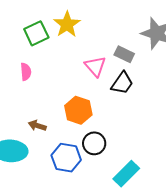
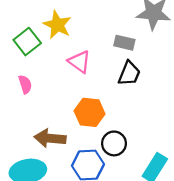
pink triangle: (95, 66) -> (79, 62), moved
brown arrow: (37, 126) -> (50, 138), size x1.6

